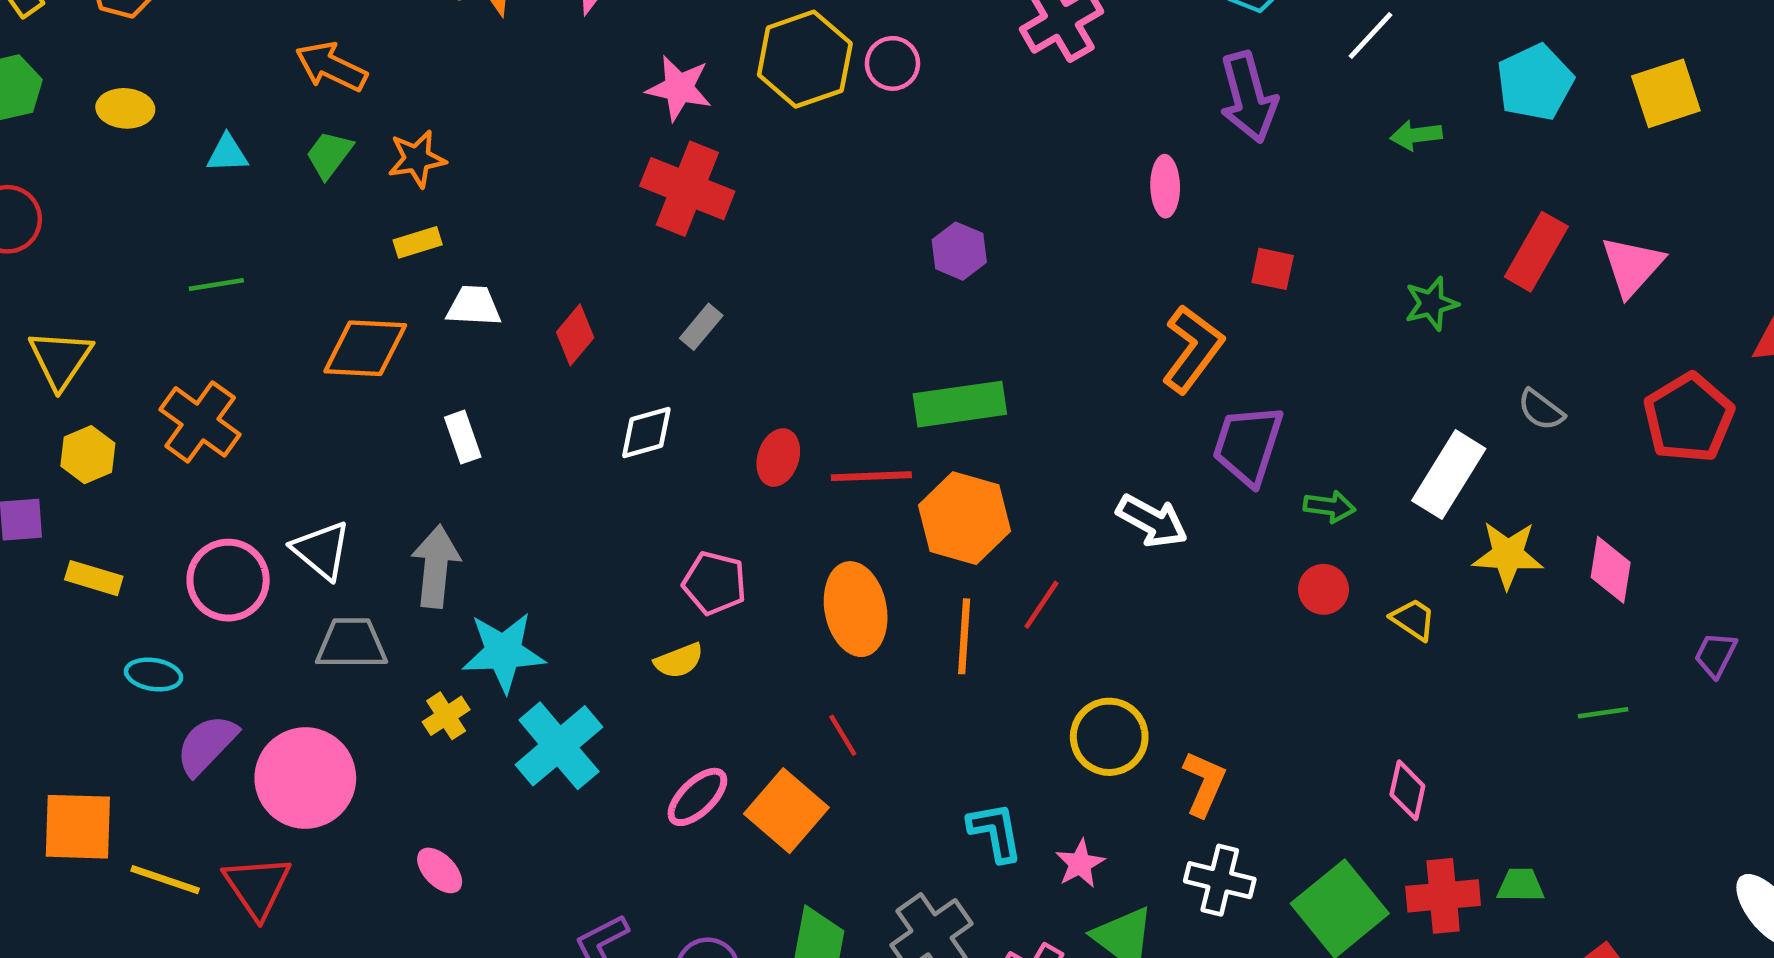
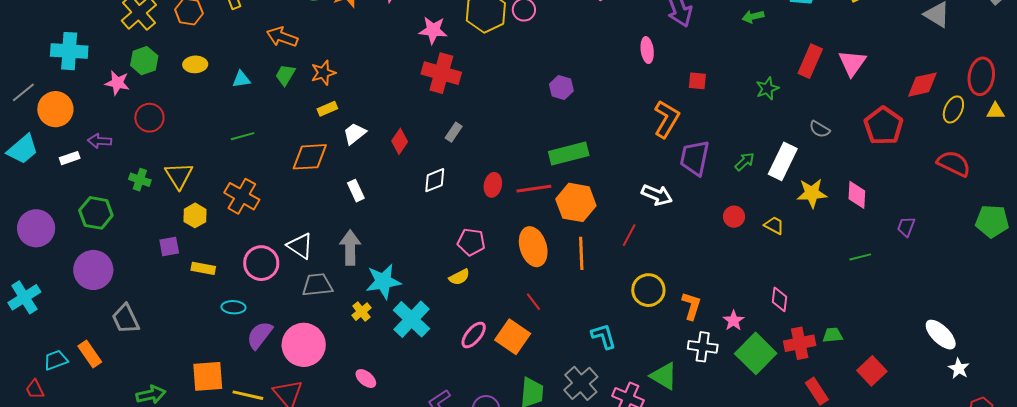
white trapezoid: (474, 306) -> (355, 134), turned -35
green arrow: (1330, 507) -> (745, 162), moved, turned -45
red line: (1041, 605) -> (629, 235), moved
pink star: (1080, 864) -> (734, 321), moved

